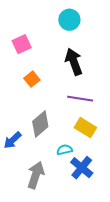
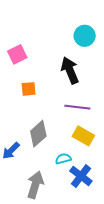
cyan circle: (69, 20) -> (85, 36), moved
orange square: (32, 79) -> (29, 89), turned 35

